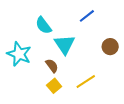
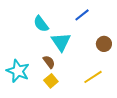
cyan star: (19, 54) -> (18, 71), moved
yellow line: (86, 82) -> (93, 77), moved

